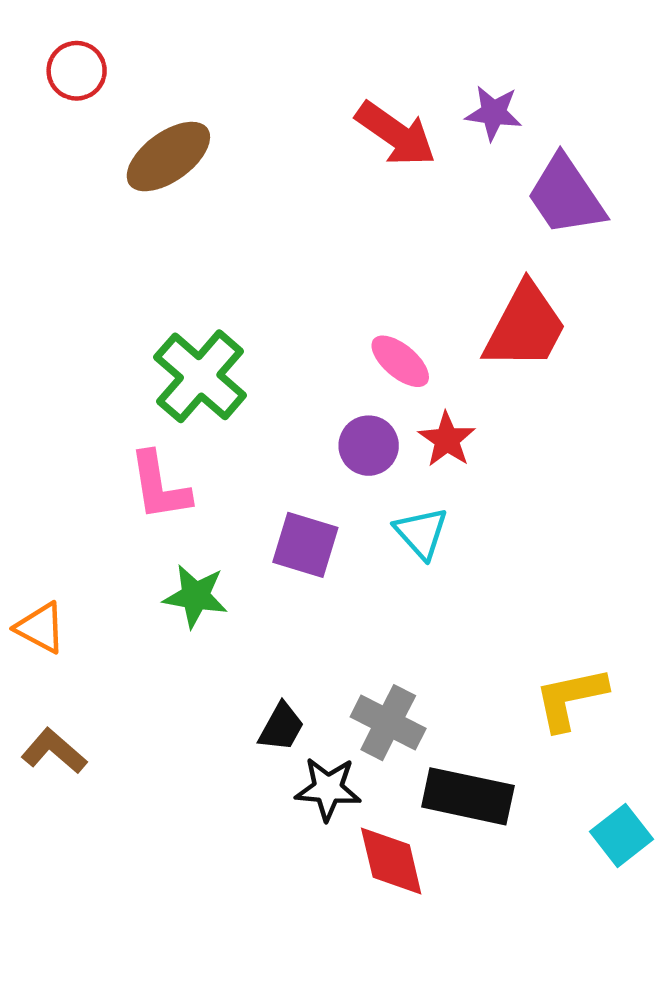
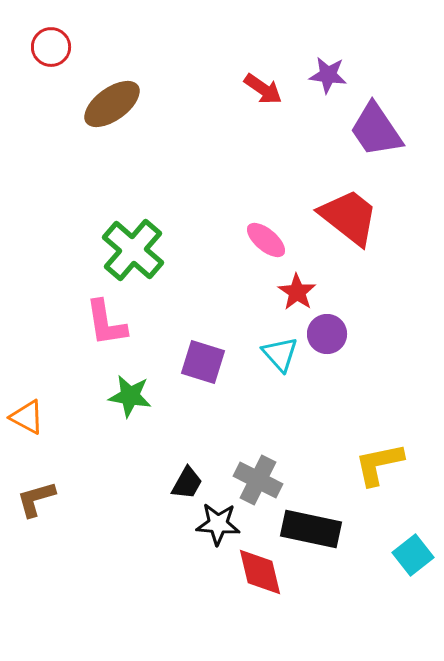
red arrow: (396, 134) -> (263, 89), size x0.7
red trapezoid: (525, 327) -> (349, 217), turned -80
purple circle: (369, 446) -> (327, 334), moved
brown L-shape: (54, 751) -> (36, 499), turned -57

